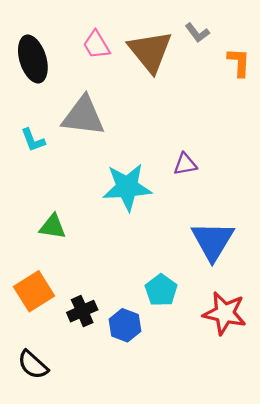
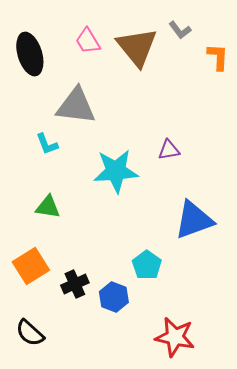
cyan L-shape: (33, 140) -> (47, 144), moved
blue triangle: (213, 241) -> (194, 220), turned 39
red star: (225, 313) -> (175, 337), moved

